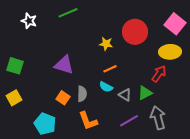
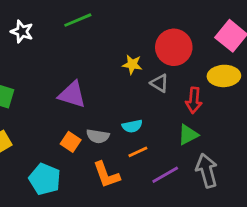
orange line: (110, 69) -> (138, 152), moved
red arrow: (159, 74) -> (194, 100), moved, turned 150
cyan semicircle: (106, 87) -> (132, 126), turned -40
gray semicircle: (82, 94) -> (98, 136), turned 98
gray triangle: (125, 95) -> (159, 83), moved

